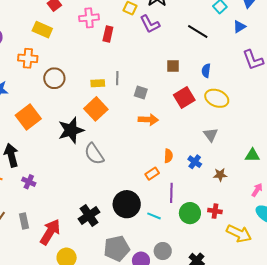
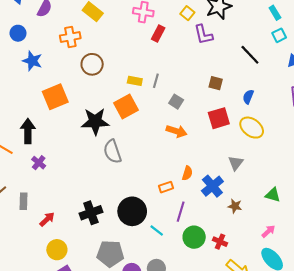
orange cross: (28, 58) -> (70, 37), turned -30
blue cross: (195, 162) -> (212, 186), size x1.5
red arrow: (50, 232) -> (47, 219), size x0.6

